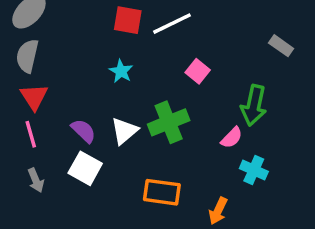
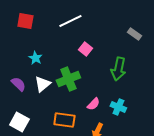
red square: (128, 20) -> (25, 21), moved
cyan star: (121, 71) -> (35, 58), moved
pink semicircle: (232, 138) -> (93, 104), moved
white square: (85, 168) -> (19, 122), moved

